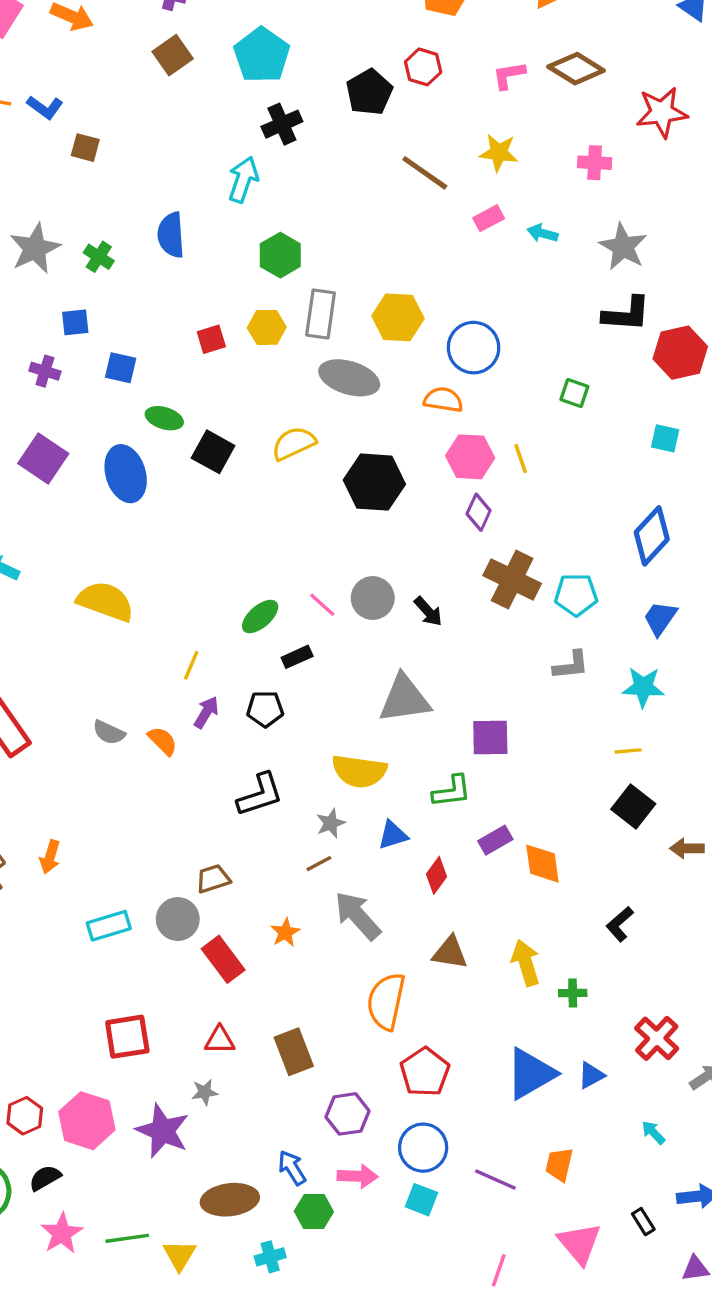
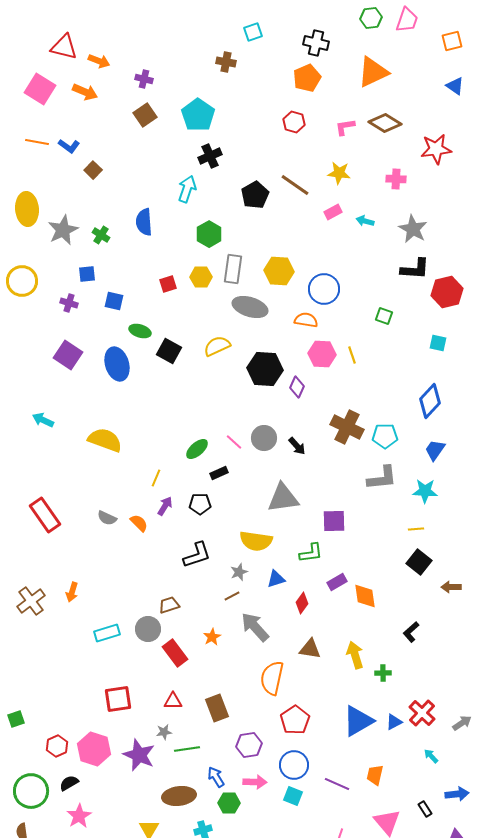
black pentagon: (369, 92) -> (255, 195), moved
brown square: (85, 148) -> (93, 170), turned 30
purple diamond: (479, 512) -> (297, 387), moved
gray L-shape: (571, 665) -> (382, 478), size x1.4
red cross: (657, 1038) -> (422, 713), moved
green line: (127, 1238) -> (187, 749), moved

